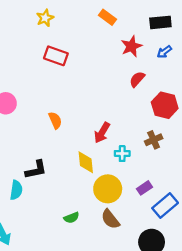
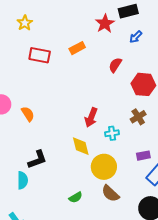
orange rectangle: (107, 17) -> (77, 48), moved, turned -56
red star: (131, 46) -> (105, 23), moved
orange semicircle: (55, 120) -> (28, 114), moved
purple rectangle: (145, 188) -> (143, 156), moved, turned 32

